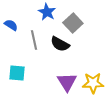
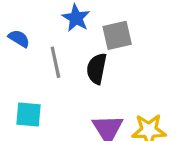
gray square: (73, 23) -> (117, 35), turned 30
black semicircle: (60, 44) -> (97, 69), turned 72

